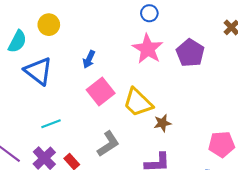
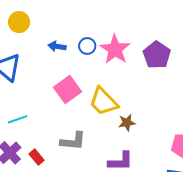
blue circle: (149, 13) -> (87, 46), moved
blue arrow: (89, 59) -> (57, 46), moved, turned 72
gray L-shape: (108, 144) -> (73, 141), turned 36

